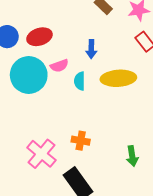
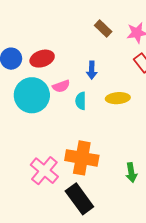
yellow ellipse: (118, 78) -> (118, 98), size x0.7
orange cross: (81, 141) -> (82, 158), size x1.8

